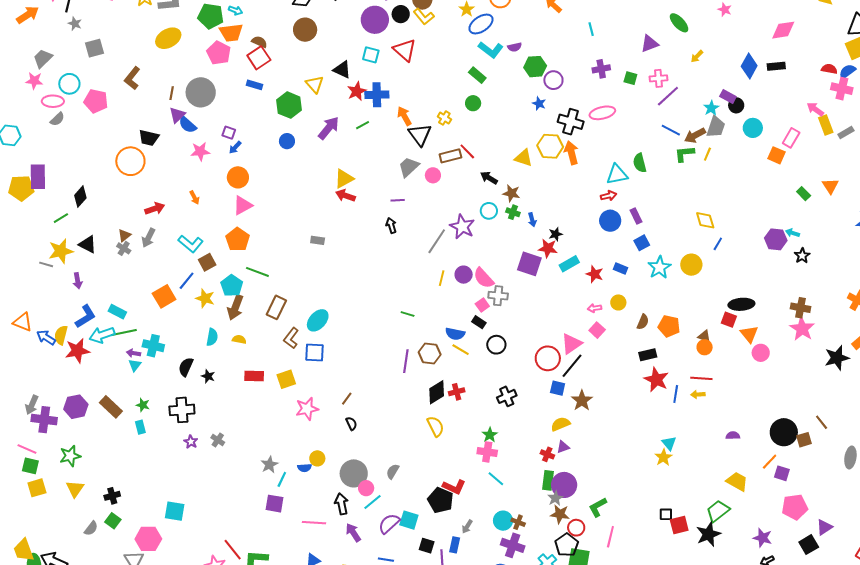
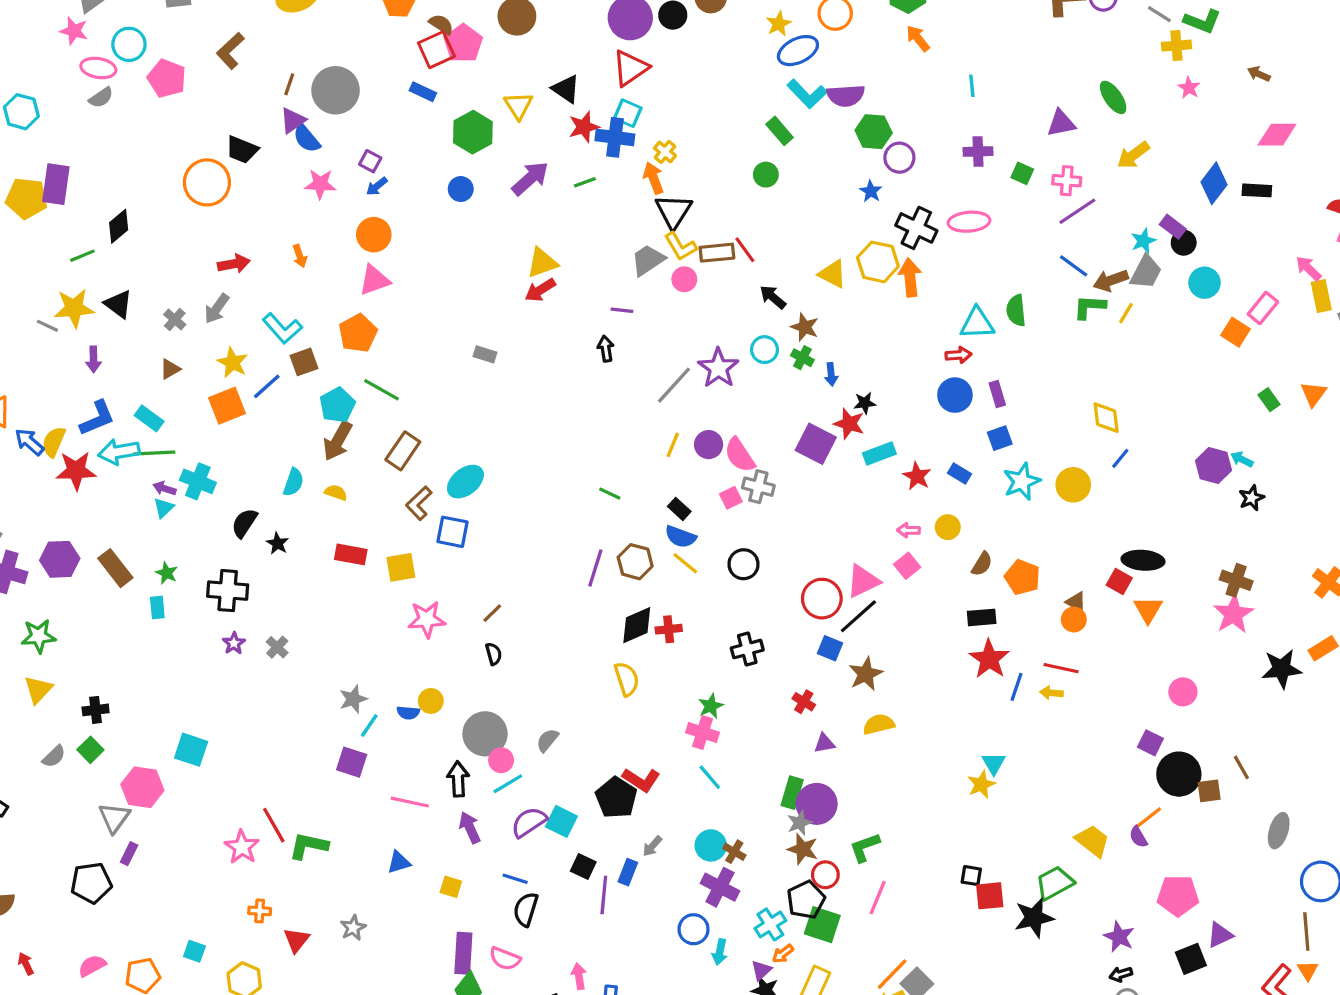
yellow L-shape: (424, 16) -> (680, 246), moved
purple semicircle: (515, 47) -> (846, 96), size x1.6
red triangle: (405, 50) -> (630, 68), moved, turned 35
pink pentagon: (219, 53) -> (463, 43), moved
cyan square: (371, 55) -> (628, 113), moved
yellow arrow: (697, 56) -> (1133, 155), size x1.5
yellow cross: (444, 118) -> (665, 152), moved
red arrow: (345, 196) -> (540, 290), turned -60
brown triangle: (124, 235) -> (170, 369), moved
yellow star: (205, 298) -> (233, 363), moved
black rectangle: (479, 322) -> (679, 509), moved
pink circle: (761, 353) -> (1183, 692), moved
yellow semicircle: (560, 424) -> (879, 724), moved
purple semicircle: (733, 436) -> (1138, 837), moved, turned -128
red cross: (547, 454) -> (804, 702), moved
purple square: (782, 473) -> (1150, 743), moved

